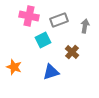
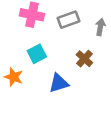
cyan square: (43, 40) -> (37, 54), moved

